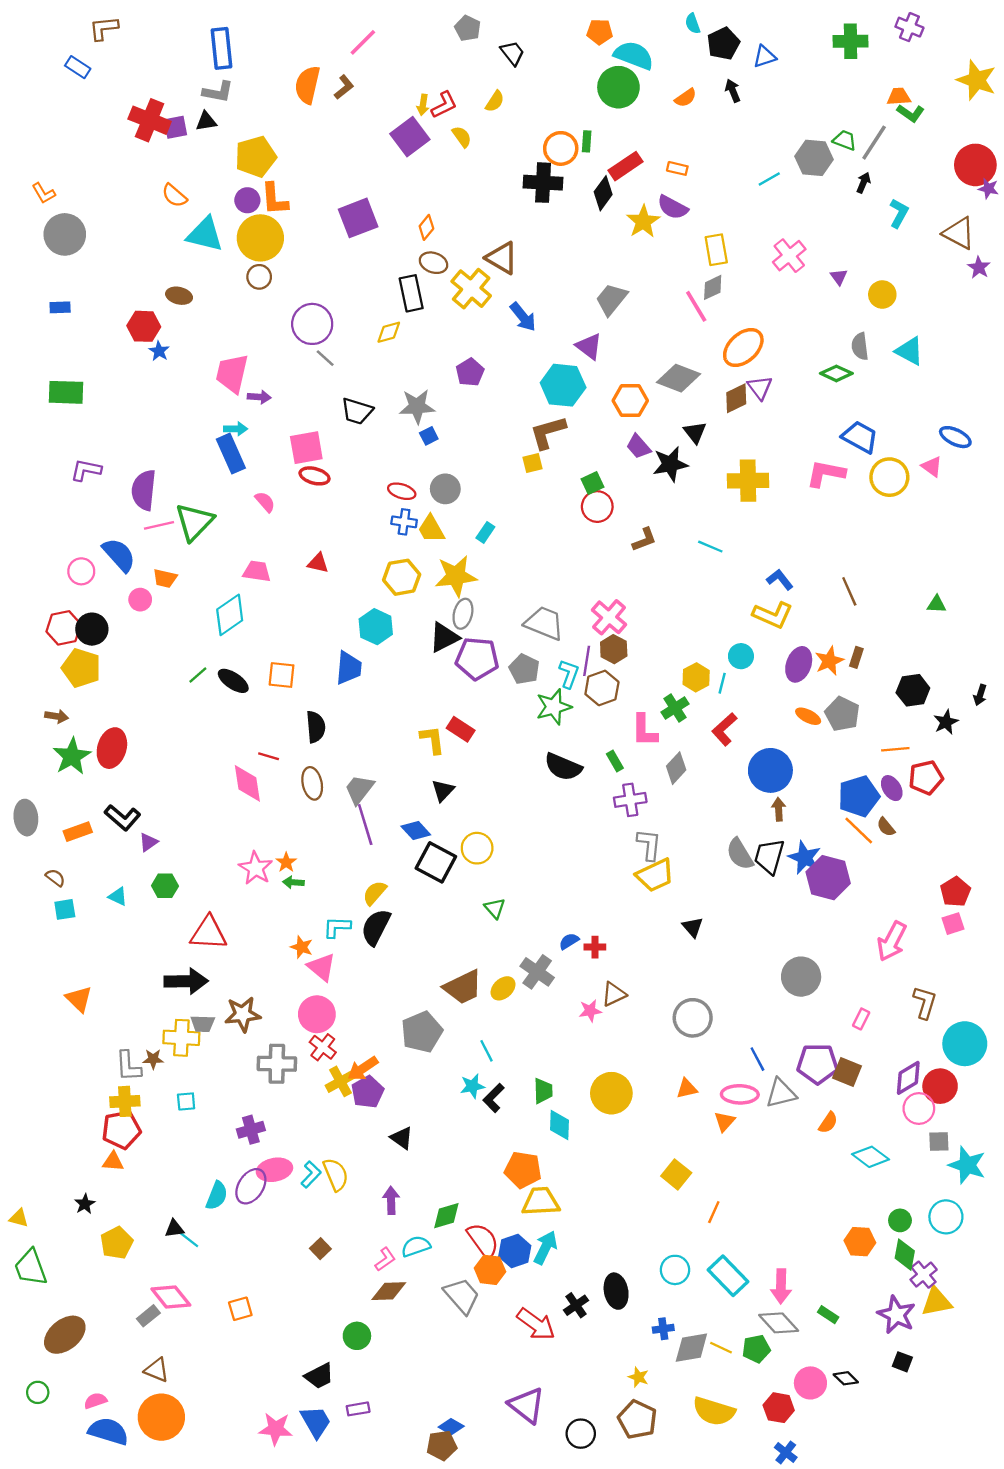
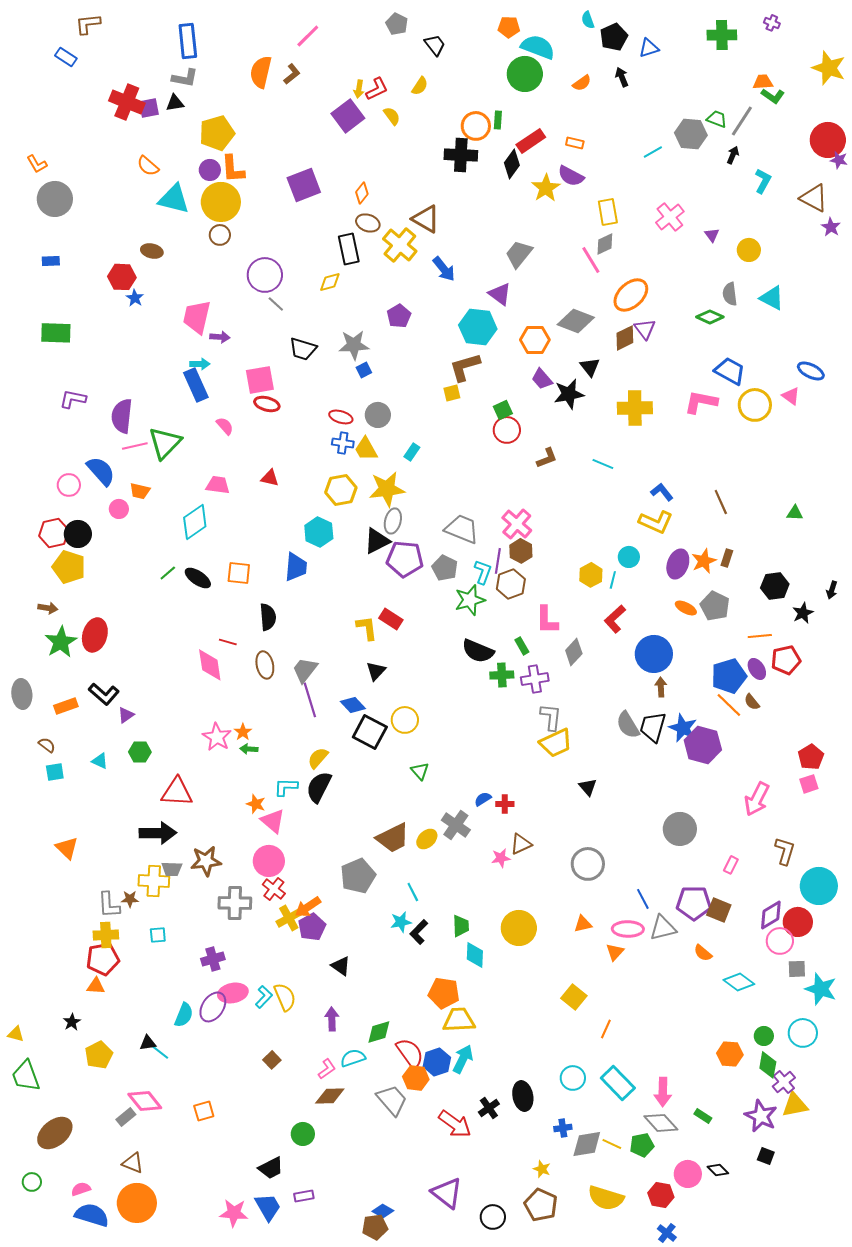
purple cross: (909, 27) -> (772, 23), size x0.7
green cross: (675, 708) -> (502, 675), moved, turned 30
orange semicircle: (828, 1123) -> (703, 953), turned 96

